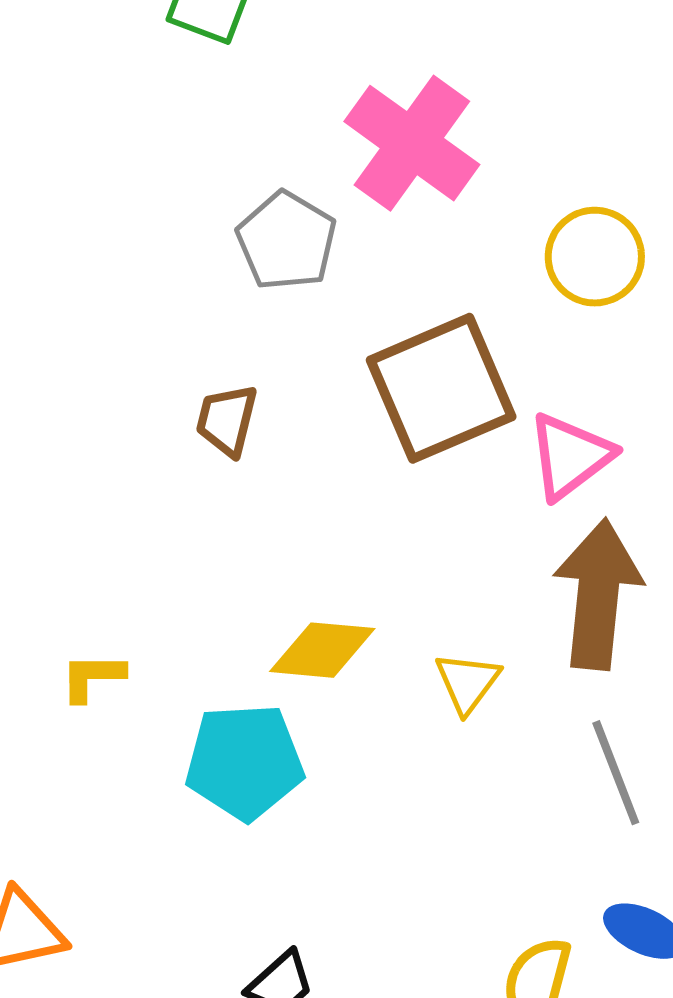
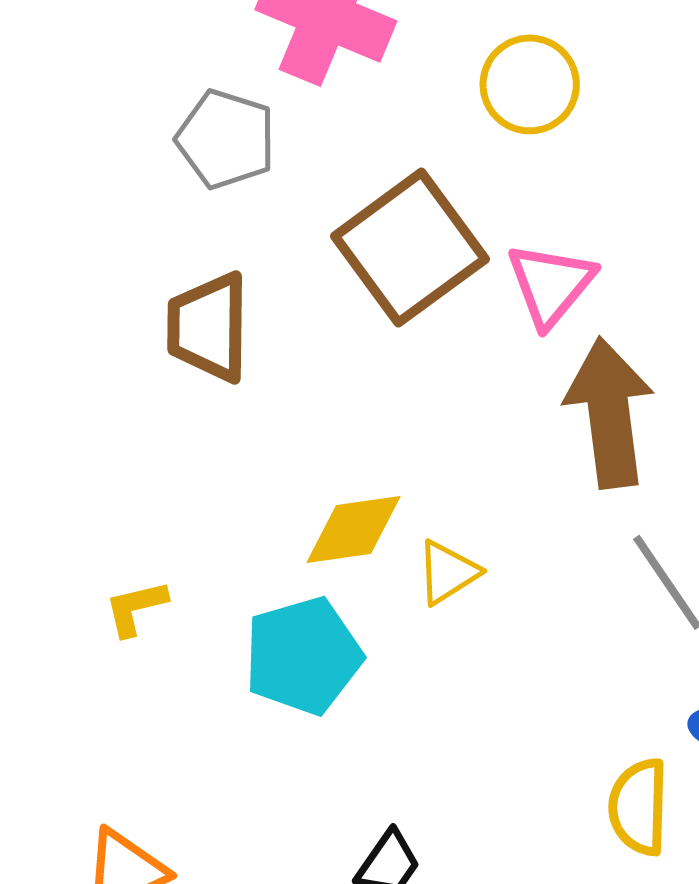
brown trapezoid: (227, 420) -> (208, 327), size x1.5
yellow triangle: (467, 682) -> (448, 572), moved, turned 34

